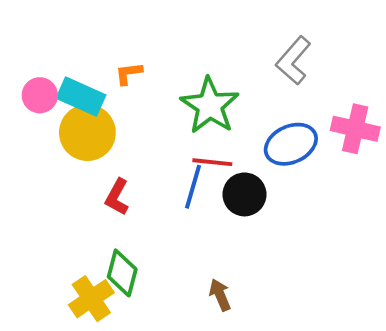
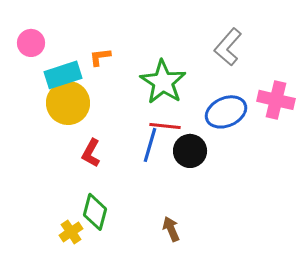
pink circle: (40, 95) -> (31, 43), moved
cyan rectangle: (81, 97) -> (63, 75), turned -42
yellow cross: (91, 299) -> (71, 232), size x0.7

